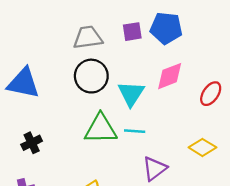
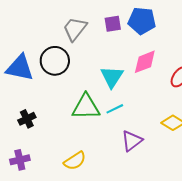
gray trapezoid: (88, 37) -> (75, 29), turned -44
black circle: (91, 76) -> (55, 61), moved
cyan line: (135, 131) -> (115, 109), turned -30

